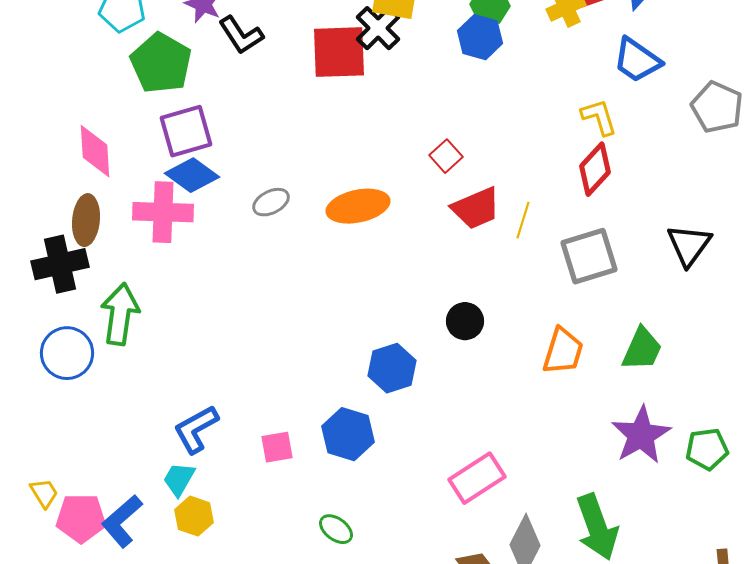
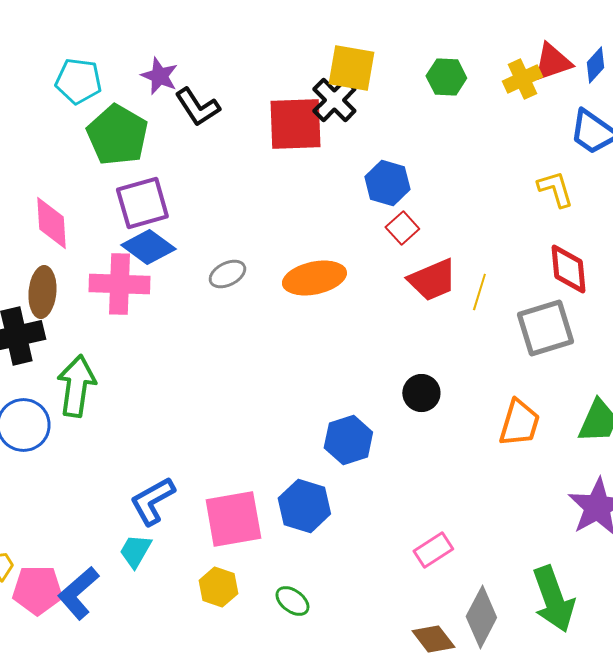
blue hexagon: (480, 37) -> (387, 183), moved
red diamond: (595, 169) -> (568, 269), moved, turned -48
pink square: (277, 447) -> (233, 519), size x1.8
pink rectangle: (477, 478) -> (433, 550), size x0.7
yellow hexagon: (194, 516) -> (218, 587), moved

